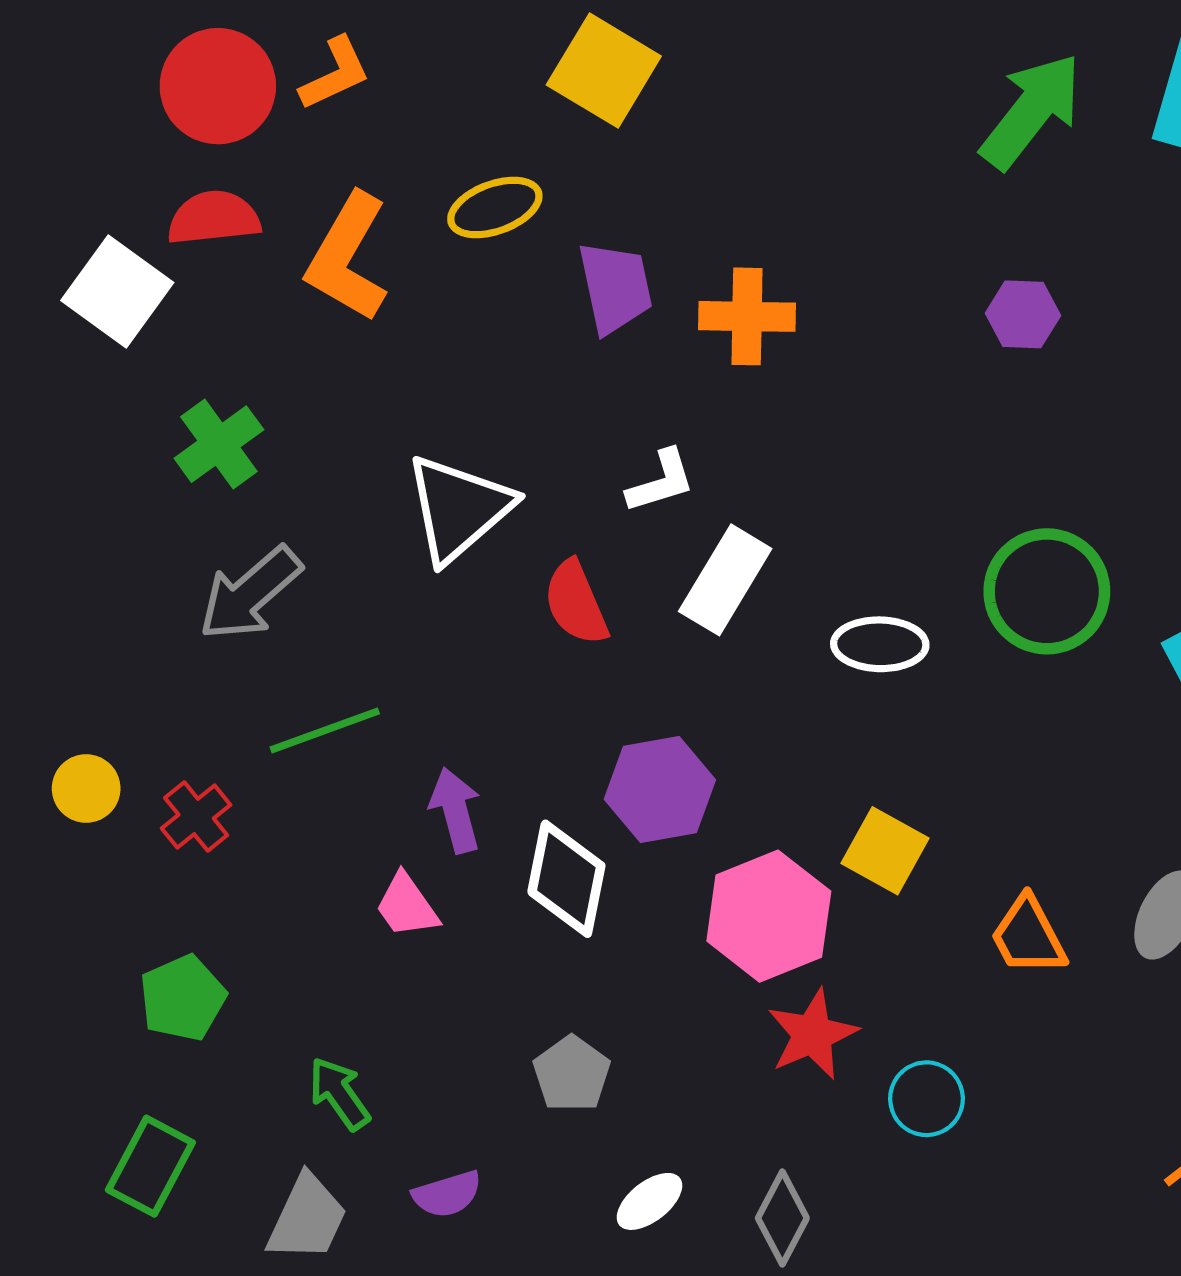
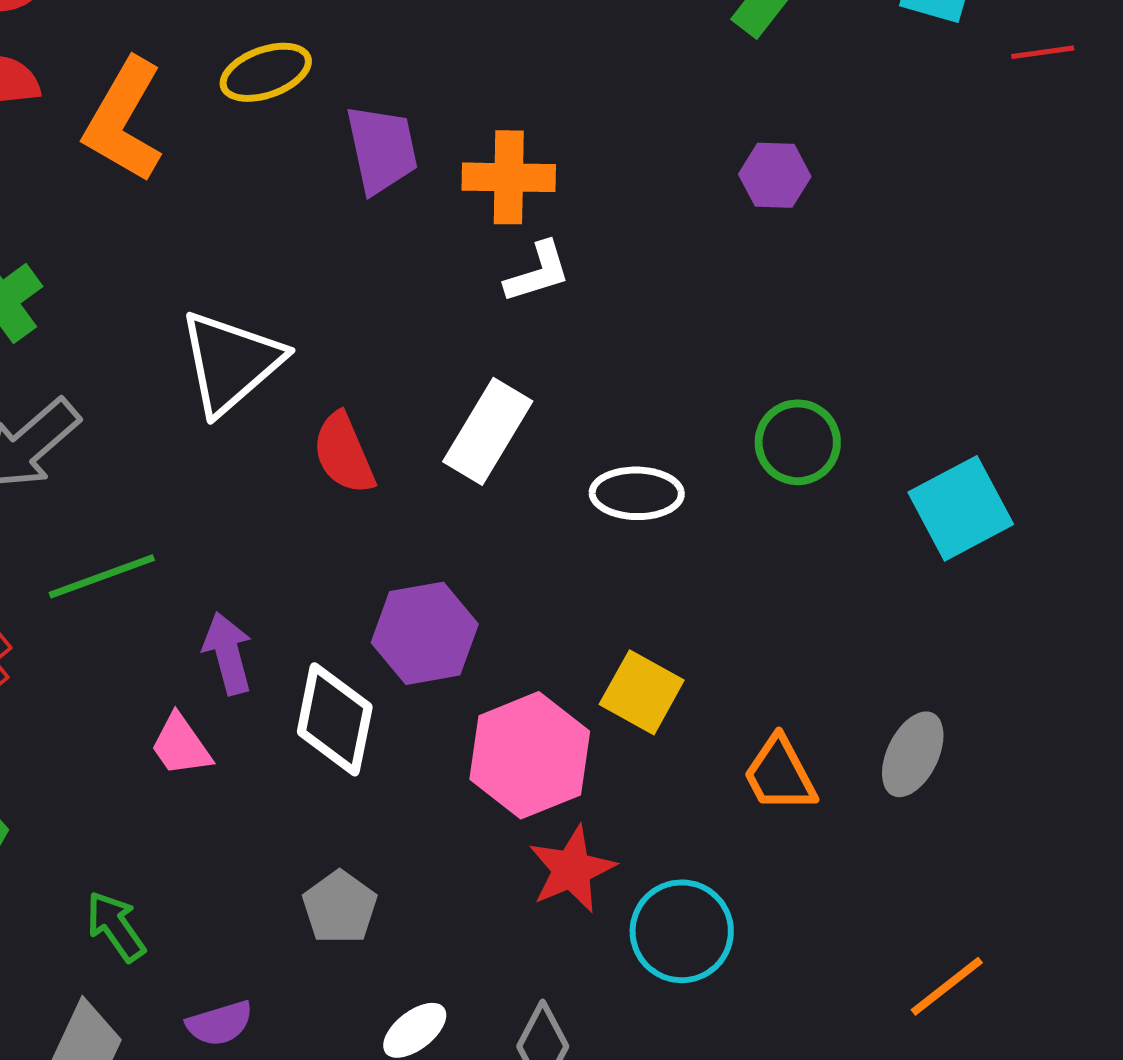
white L-shape: (661, 481) -> (538, 272), moved
green circle: (1047, 591) -> (798, 442), size x0.7
cyan circle: (926, 1099) -> (682, 931), size x1.4

